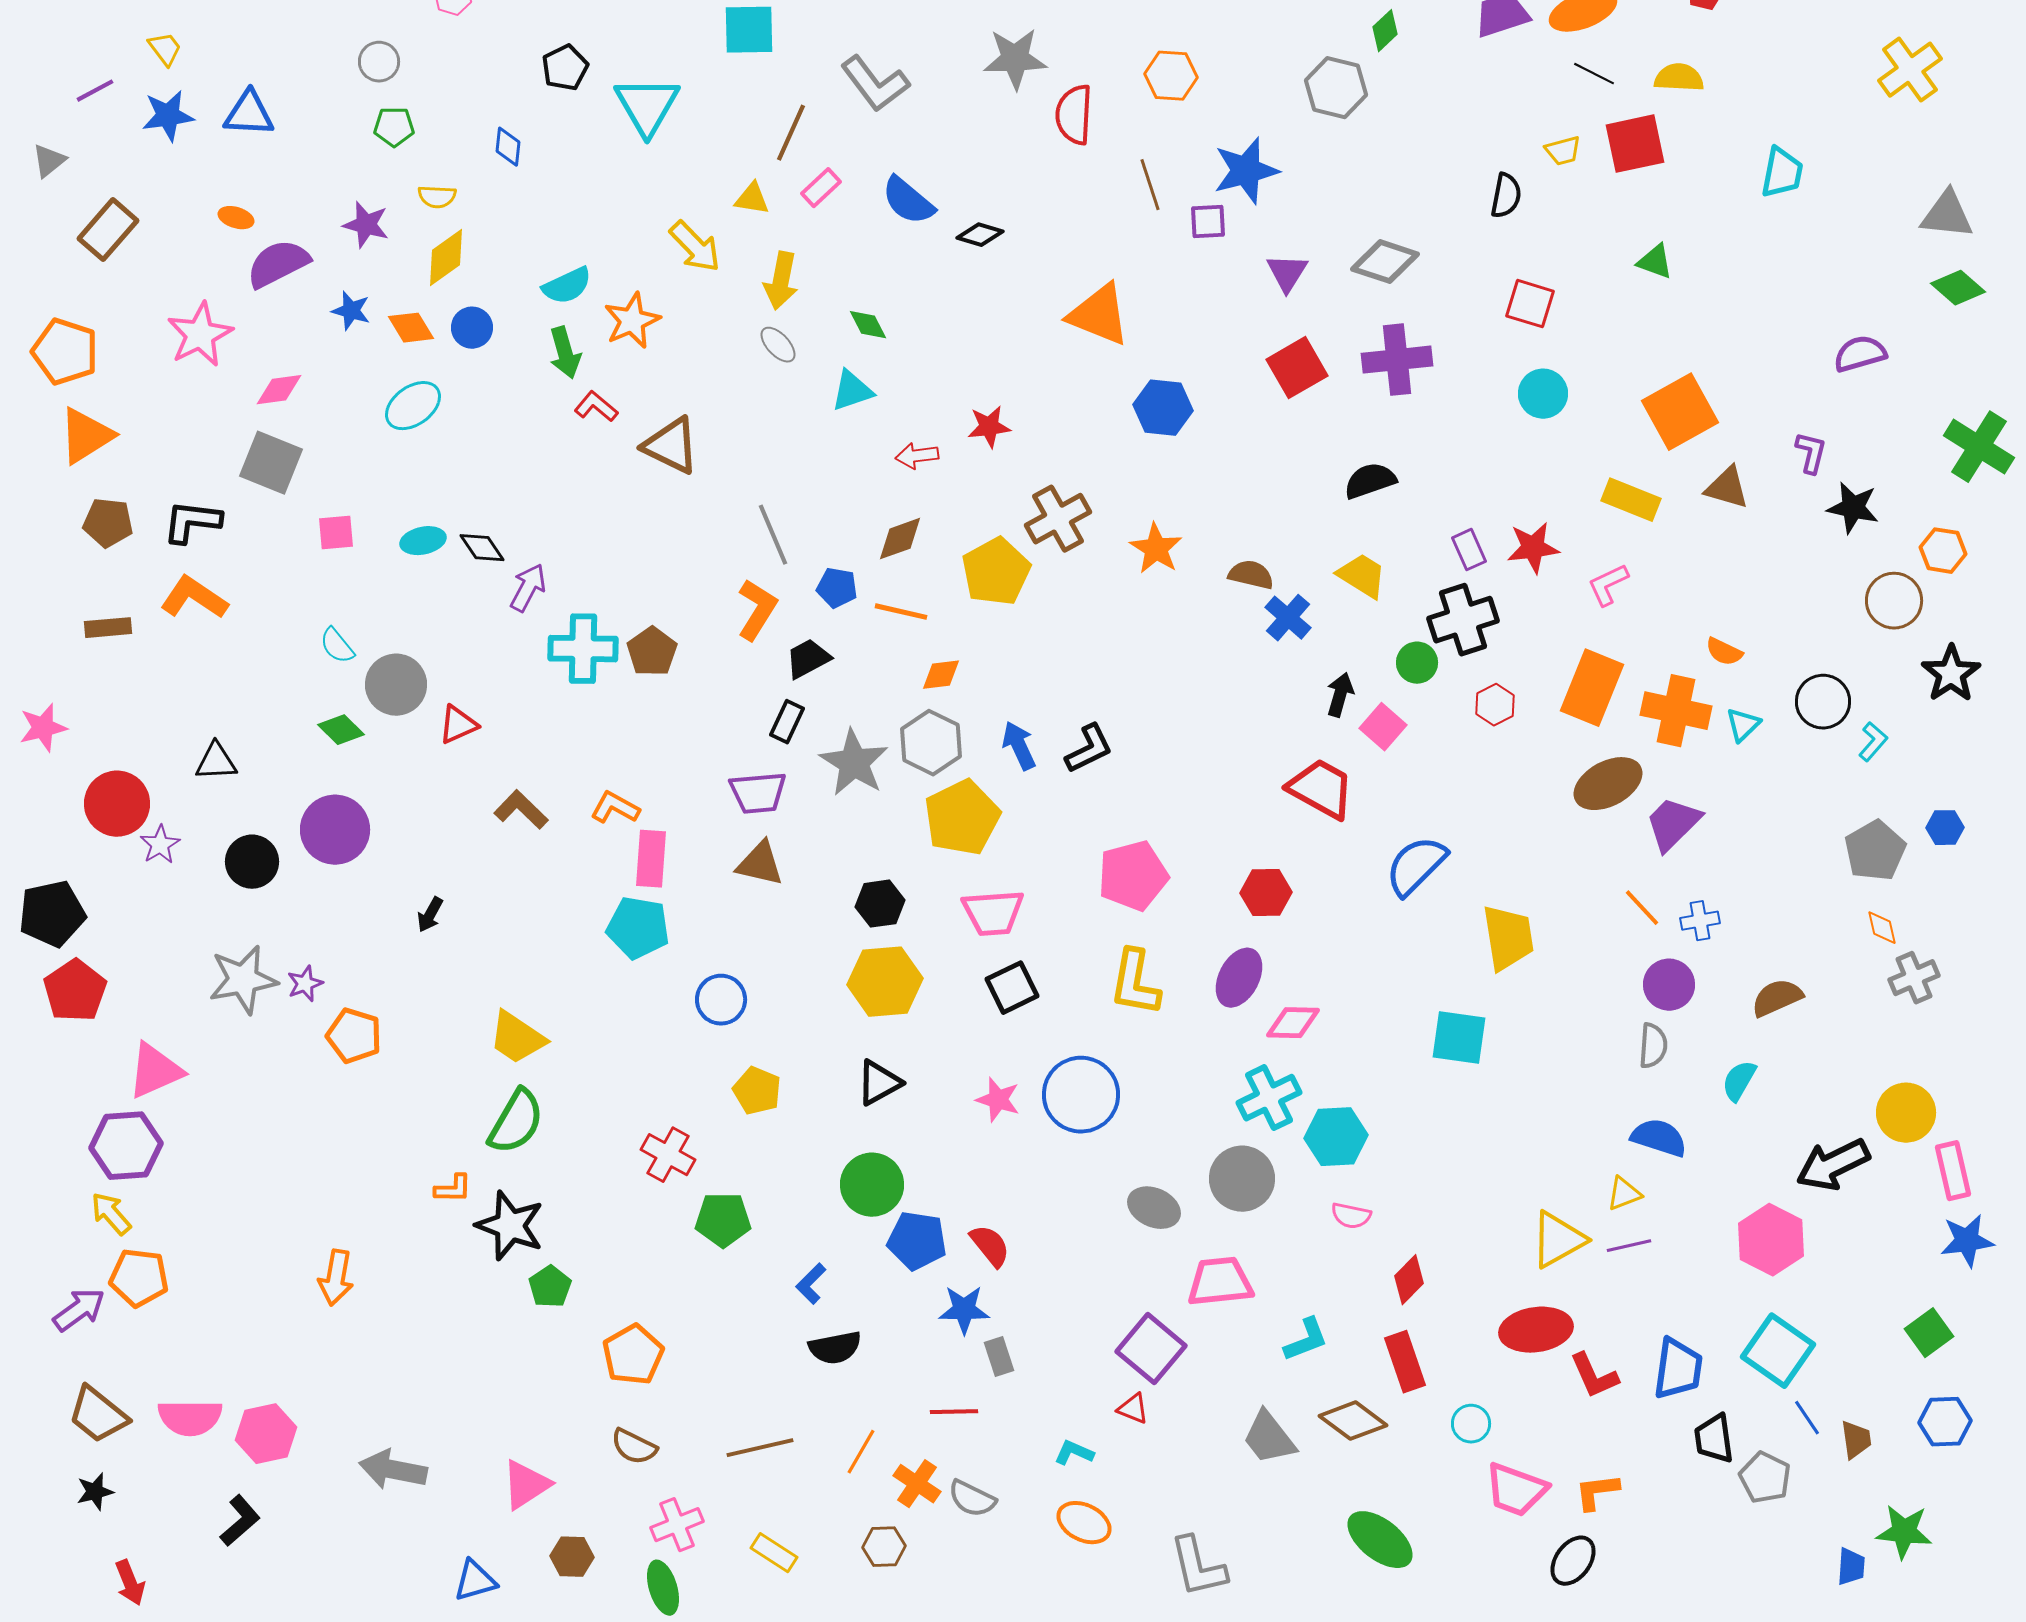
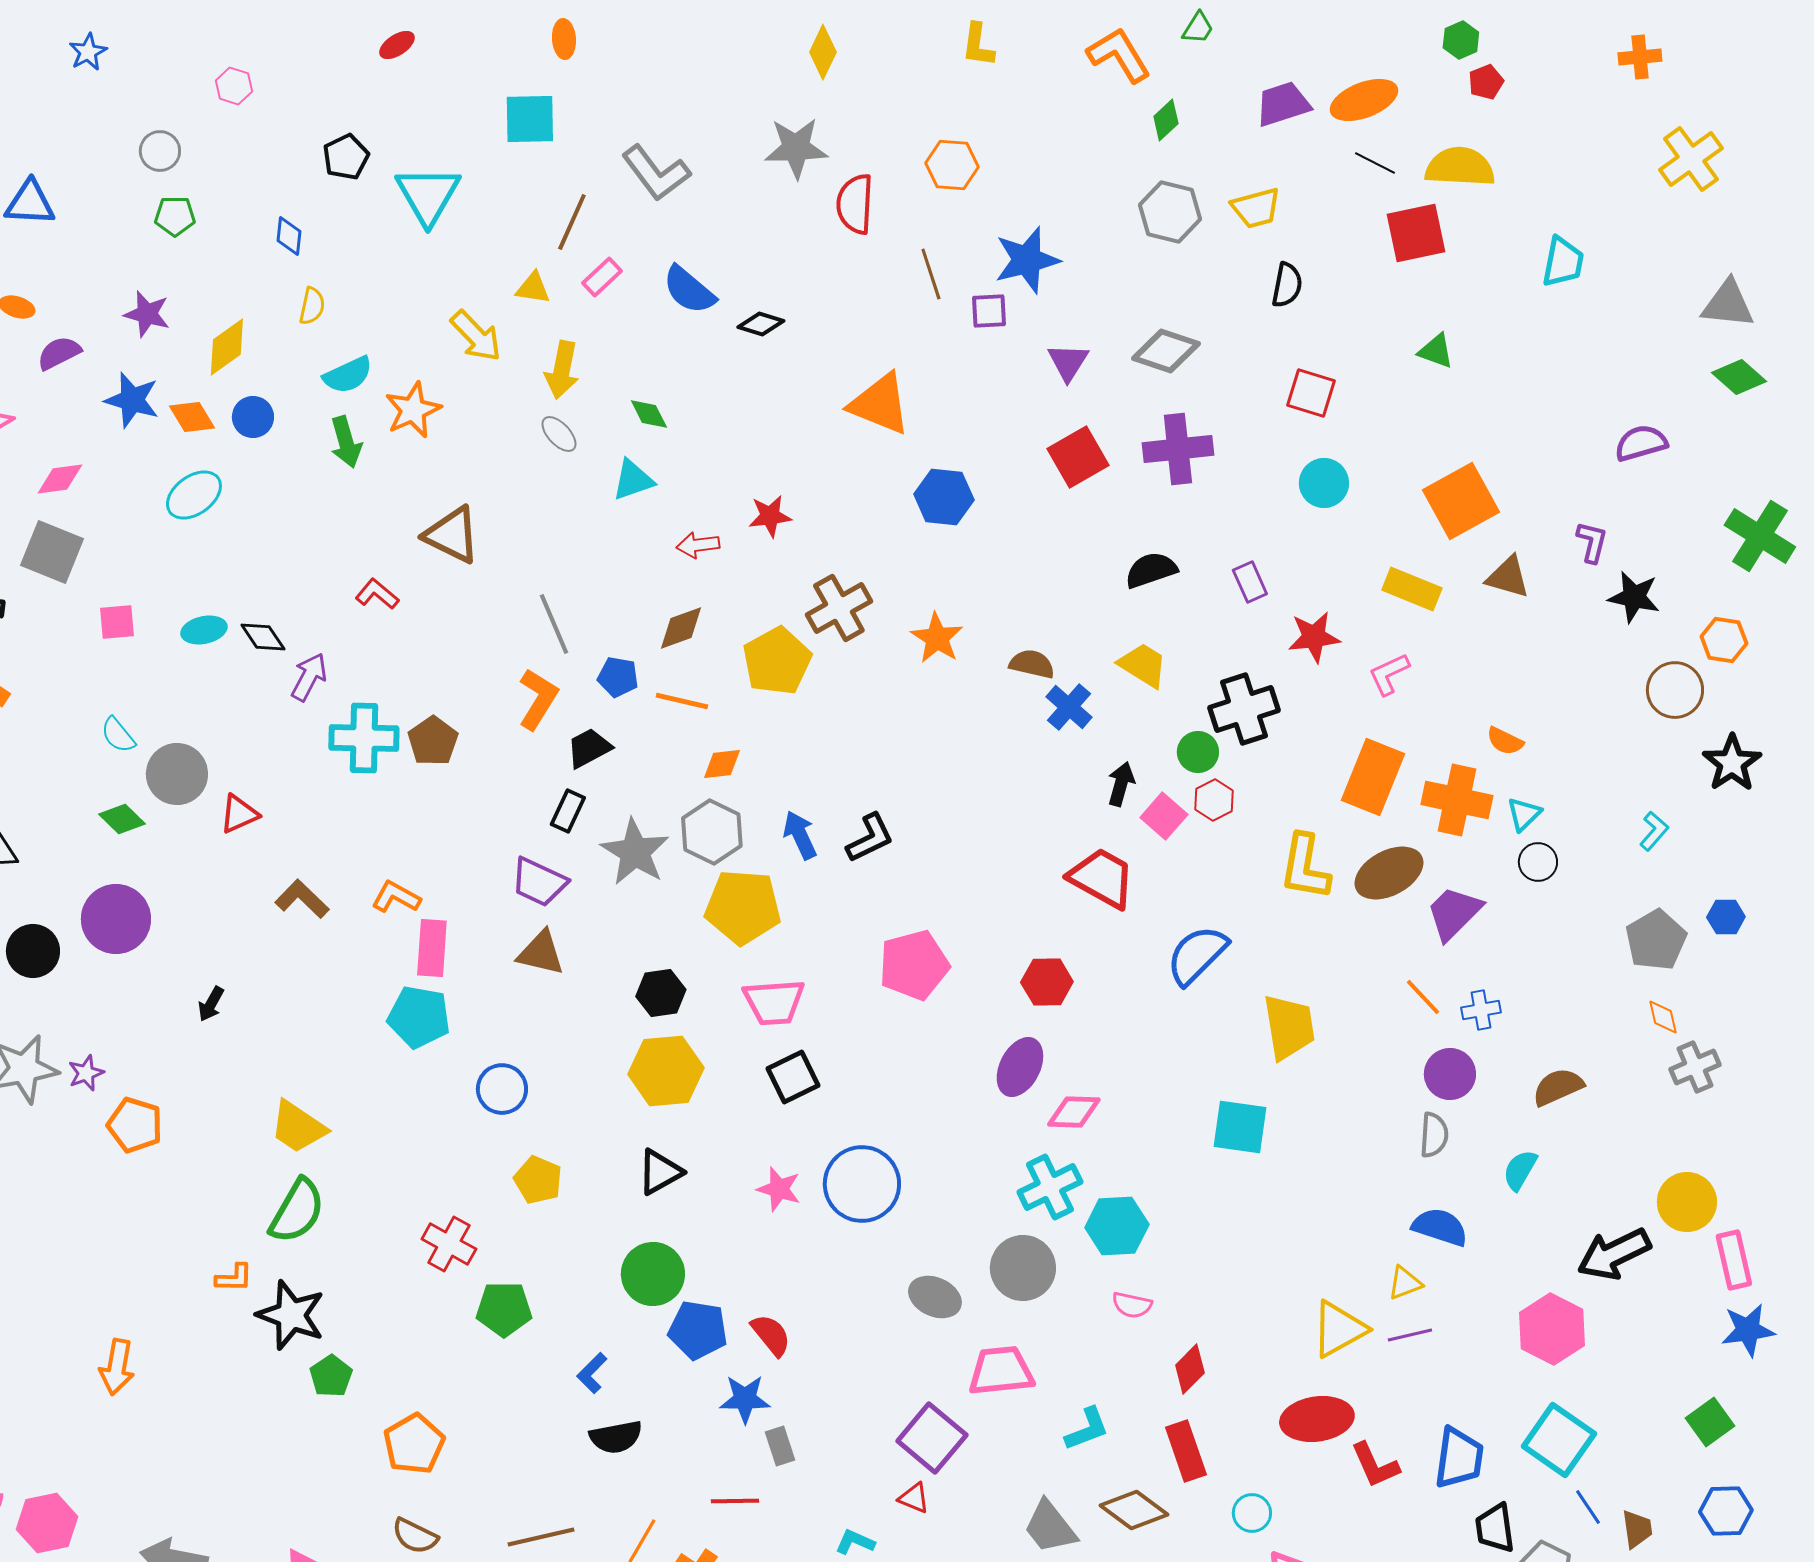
yellow semicircle: (1679, 78) -> (1460, 167), size x1.4
gray hexagon: (1336, 88) -> (1170, 212), moved
yellow trapezoid: (1563, 151) -> (1256, 208), moved, size x1.4
yellow semicircle: (437, 197) -> (312, 306), moved, turned -81
purple semicircle: (278, 264) -> (59, 353), size x0.7
blue star: (351, 311) -> (132, 400), size x1.4
red L-shape: (596, 407) -> (377, 594), moved
purple rectangle: (1469, 550) -> (1250, 582), moved
black circle: (1823, 702) -> (1538, 862), moved, size x0.7
red hexagon: (1495, 705) -> (1214, 800), moved
purple trapezoid: (758, 793) -> (539, 882), turned 30
yellow pentagon: (962, 818) -> (743, 907), turned 30
yellow L-shape: (1135, 983) -> (1305, 867), moved

